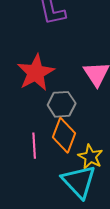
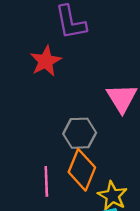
red star: (36, 73) -> (46, 61), moved, size x0.7

